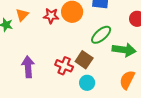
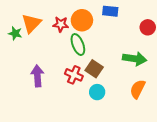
orange triangle: (22, 15) -> (31, 23), size x1.5
green ellipse: (101, 35) -> (78, 45), moved, turned -70

